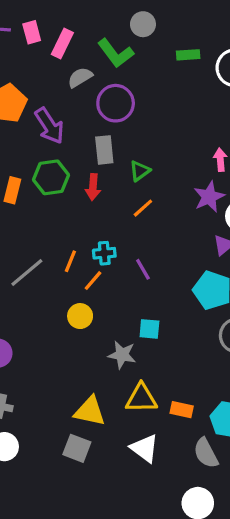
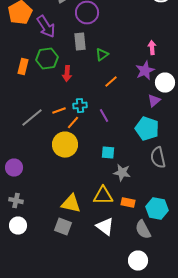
red arrow: (93, 187) -> (67, 74), moved
orange line: (143, 208) -> (111, 82), moved
orange line: (70, 261) -> (59, 111), turned 48
yellow circle: (80, 316) -> (65, 145), size x1.6
gray star: (122, 355) -> (122, 173), moved

